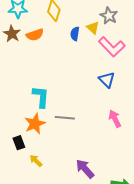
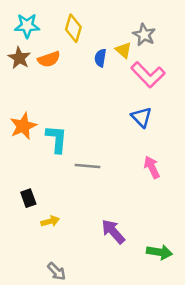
orange star: (35, 124) -> (23, 126), moved
yellow arrow: (36, 161) -> (50, 221), turned 120

